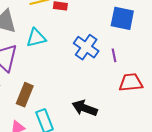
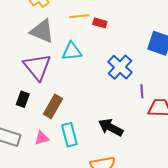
purple line: (114, 55) -> (142, 91), moved

